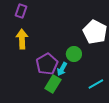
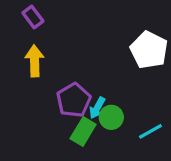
purple rectangle: (21, 11) -> (33, 17), turned -56
green circle: (74, 54) -> (111, 117), moved

